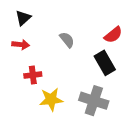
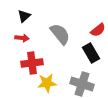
gray semicircle: (67, 40) -> (60, 34), size x1.6
red cross: (33, 75) -> (32, 63), size x1.5

